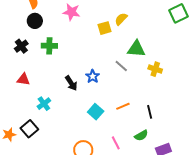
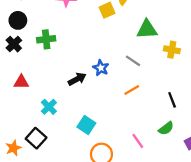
black circle: (35, 21) -> (18, 20), moved
gray line: (121, 66) -> (133, 61), moved
black arrow: (71, 83) -> (77, 79), turned -77
orange line: (123, 106) -> (132, 90), moved
cyan square: (96, 112) -> (86, 125), moved

